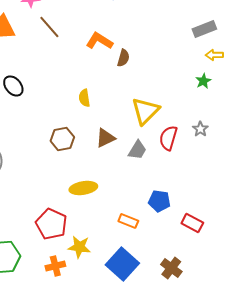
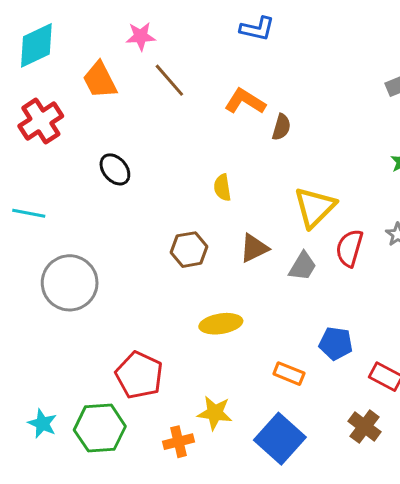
red pentagon: (51, 224) -> (139, 375), moved
brown cross: (171, 268) -> (365, 427), moved

